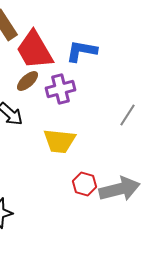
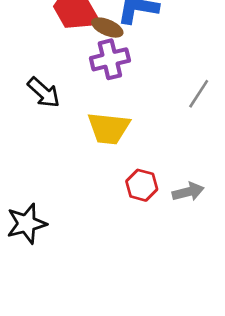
brown ellipse: (28, 81) -> (107, 28), moved, turned 65
gray arrow: (120, 189) -> (188, 192), size x0.6

